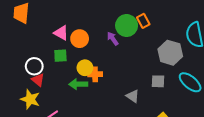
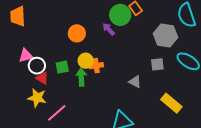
pink triangle: (61, 33) -> (26, 56), moved, turned -35
green square: (60, 56) -> (62, 67), moved
green arrow: (78, 84) -> (81, 77), turned 96

